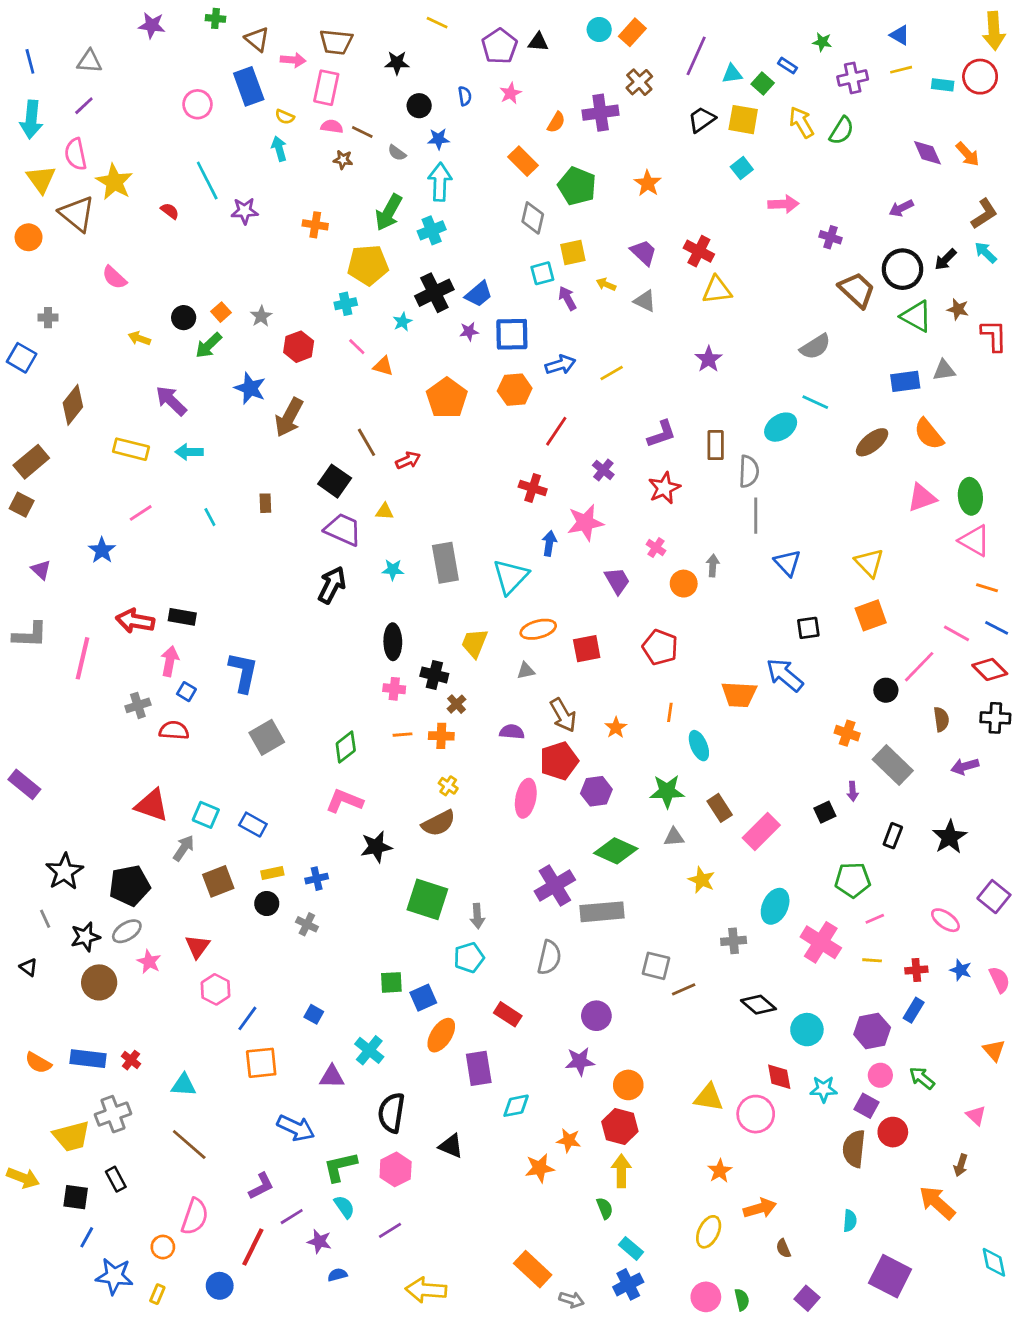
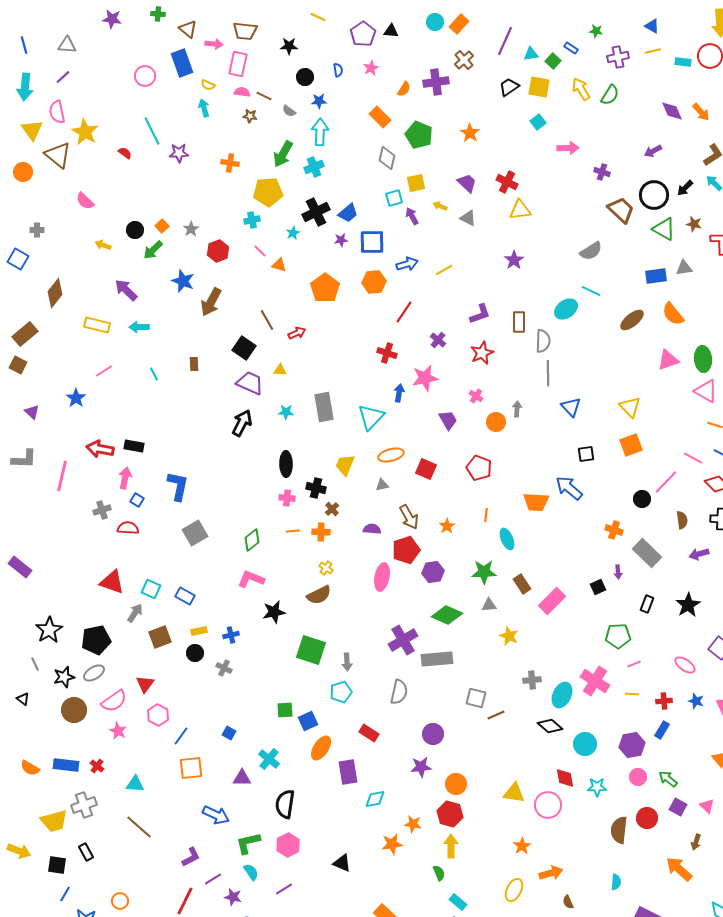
red square: (587, 649) -> (426, 469), turned 35
cyan ellipse: (775, 906) -> (562, 695), moved
pink star: (149, 962) -> (118, 731), moved
purple square: (866, 1106) -> (678, 807), moved
black triangle: (451, 1146) -> (342, 863), moved
pink semicircle: (195, 1217) -> (114, 701), moved, turned 36

